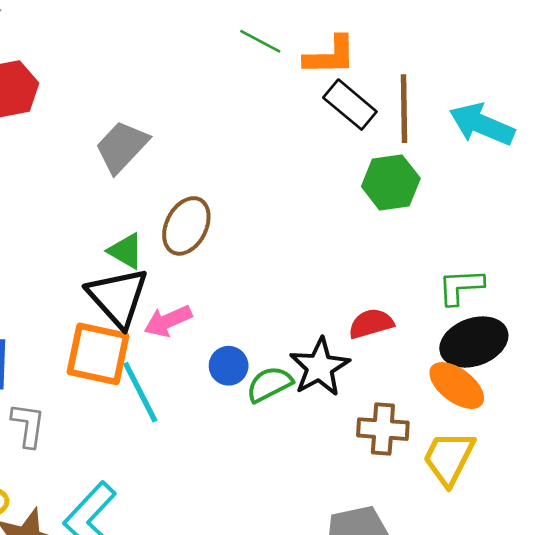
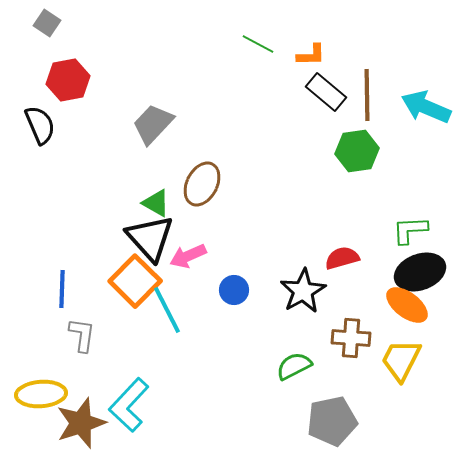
orange L-shape: (330, 56) -> (311, 55), size x0.7
orange square: (98, 354) -> (135, 281), turned 33
green semicircle: (269, 384) -> (294, 366), moved

